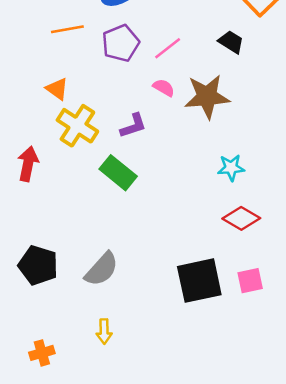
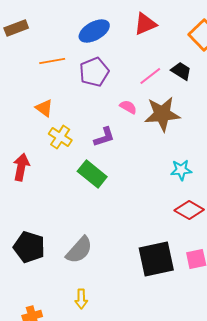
pink line: (168, 48) -> (150, 76), moved
yellow cross: (77, 126) -> (60, 137), size x0.7

